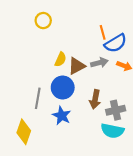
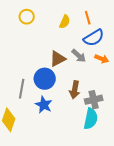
orange line: (103, 32) -> (88, 18), moved
yellow semicircle: (60, 59) -> (65, 22), moved
gray arrow: (99, 63) -> (79, 56), turned 56
cyan semicircle: (112, 131) -> (91, 119), turned -90

